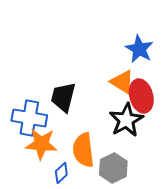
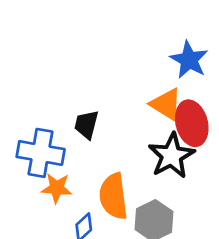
black trapezoid: (63, 97) -> (86, 125), size x0.7
orange star: (41, 144) -> (57, 188), size x0.7

